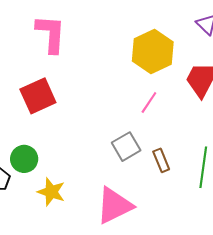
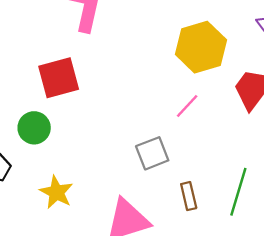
green circle: (24, 159) -> (34, 128), moved
brown rectangle: (161, 160) -> (189, 196), moved

